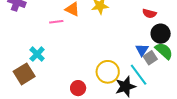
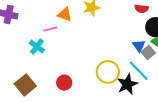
cyan cross: (37, 54) -> (37, 47), moved
red circle: (78, 88) -> (64, 83), moved

